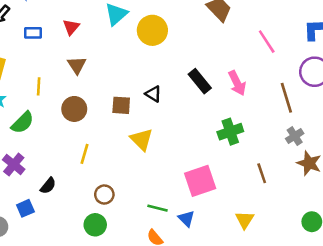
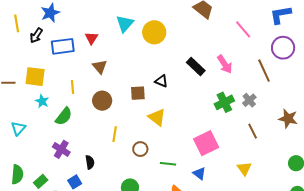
blue rectangle: (33, 33) -> (63, 46), size x1.6
gray cross: (295, 136) -> (249, 100), moved
black semicircle: (48, 186) -> (90, 162), turned -40
brown circle: (104, 195) -> (140, 149), moved
green line: (158, 208) -> (168, 164), moved

